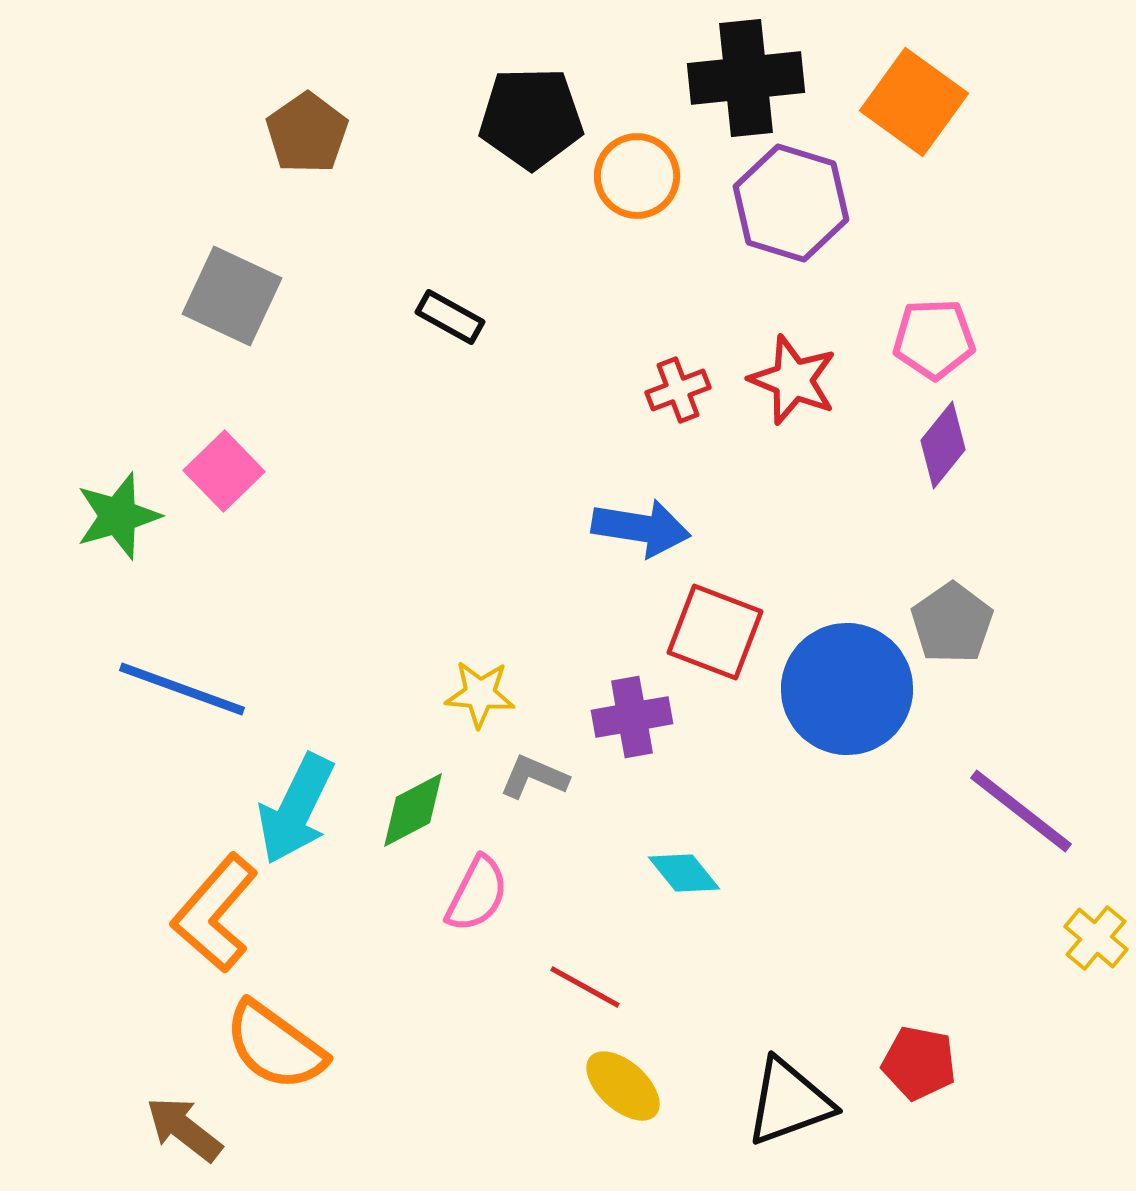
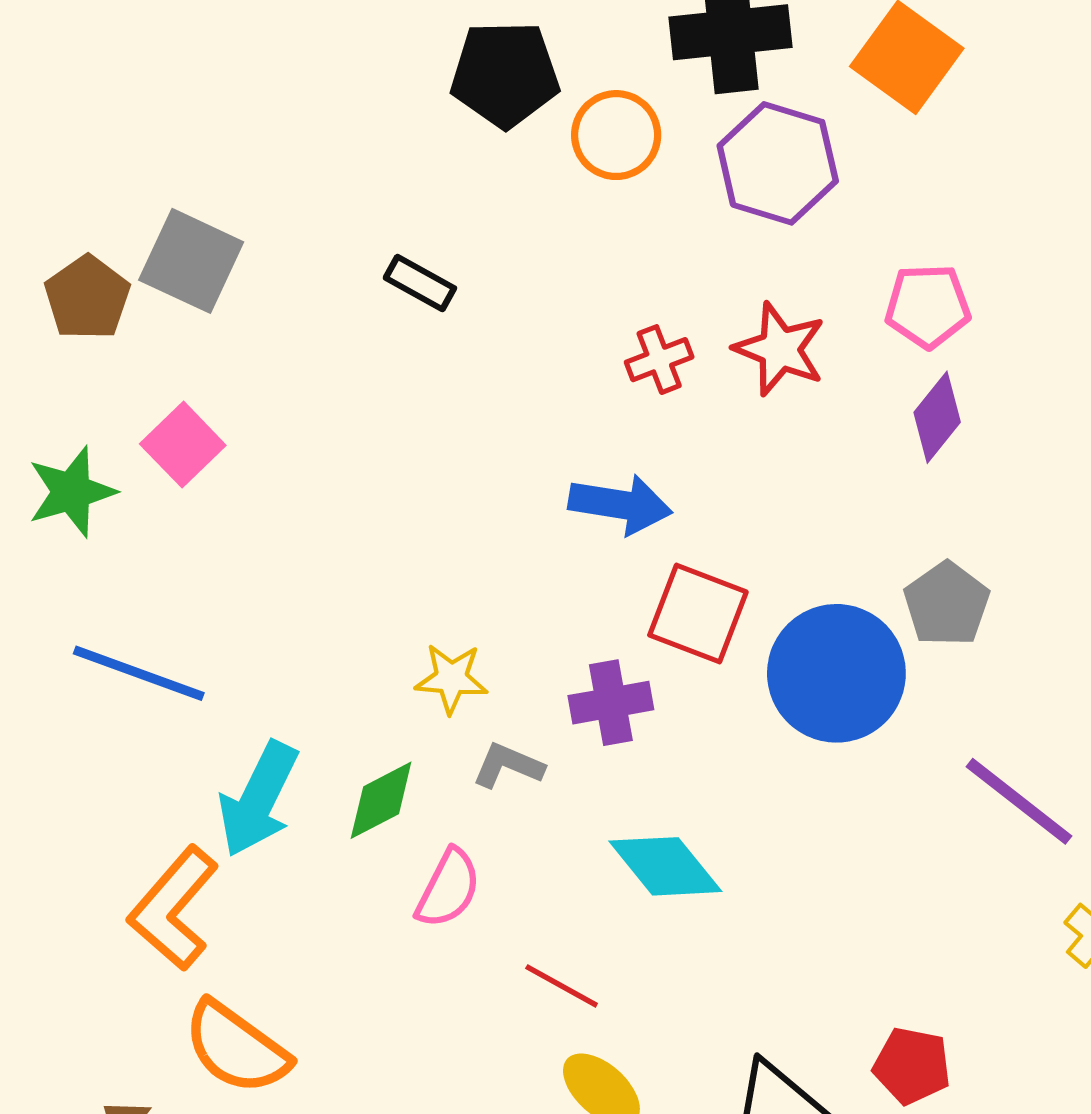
brown pentagon: (307, 133) -> (87, 298), moved
cyan diamond: (684, 873) -> (665, 866), size x1.5

